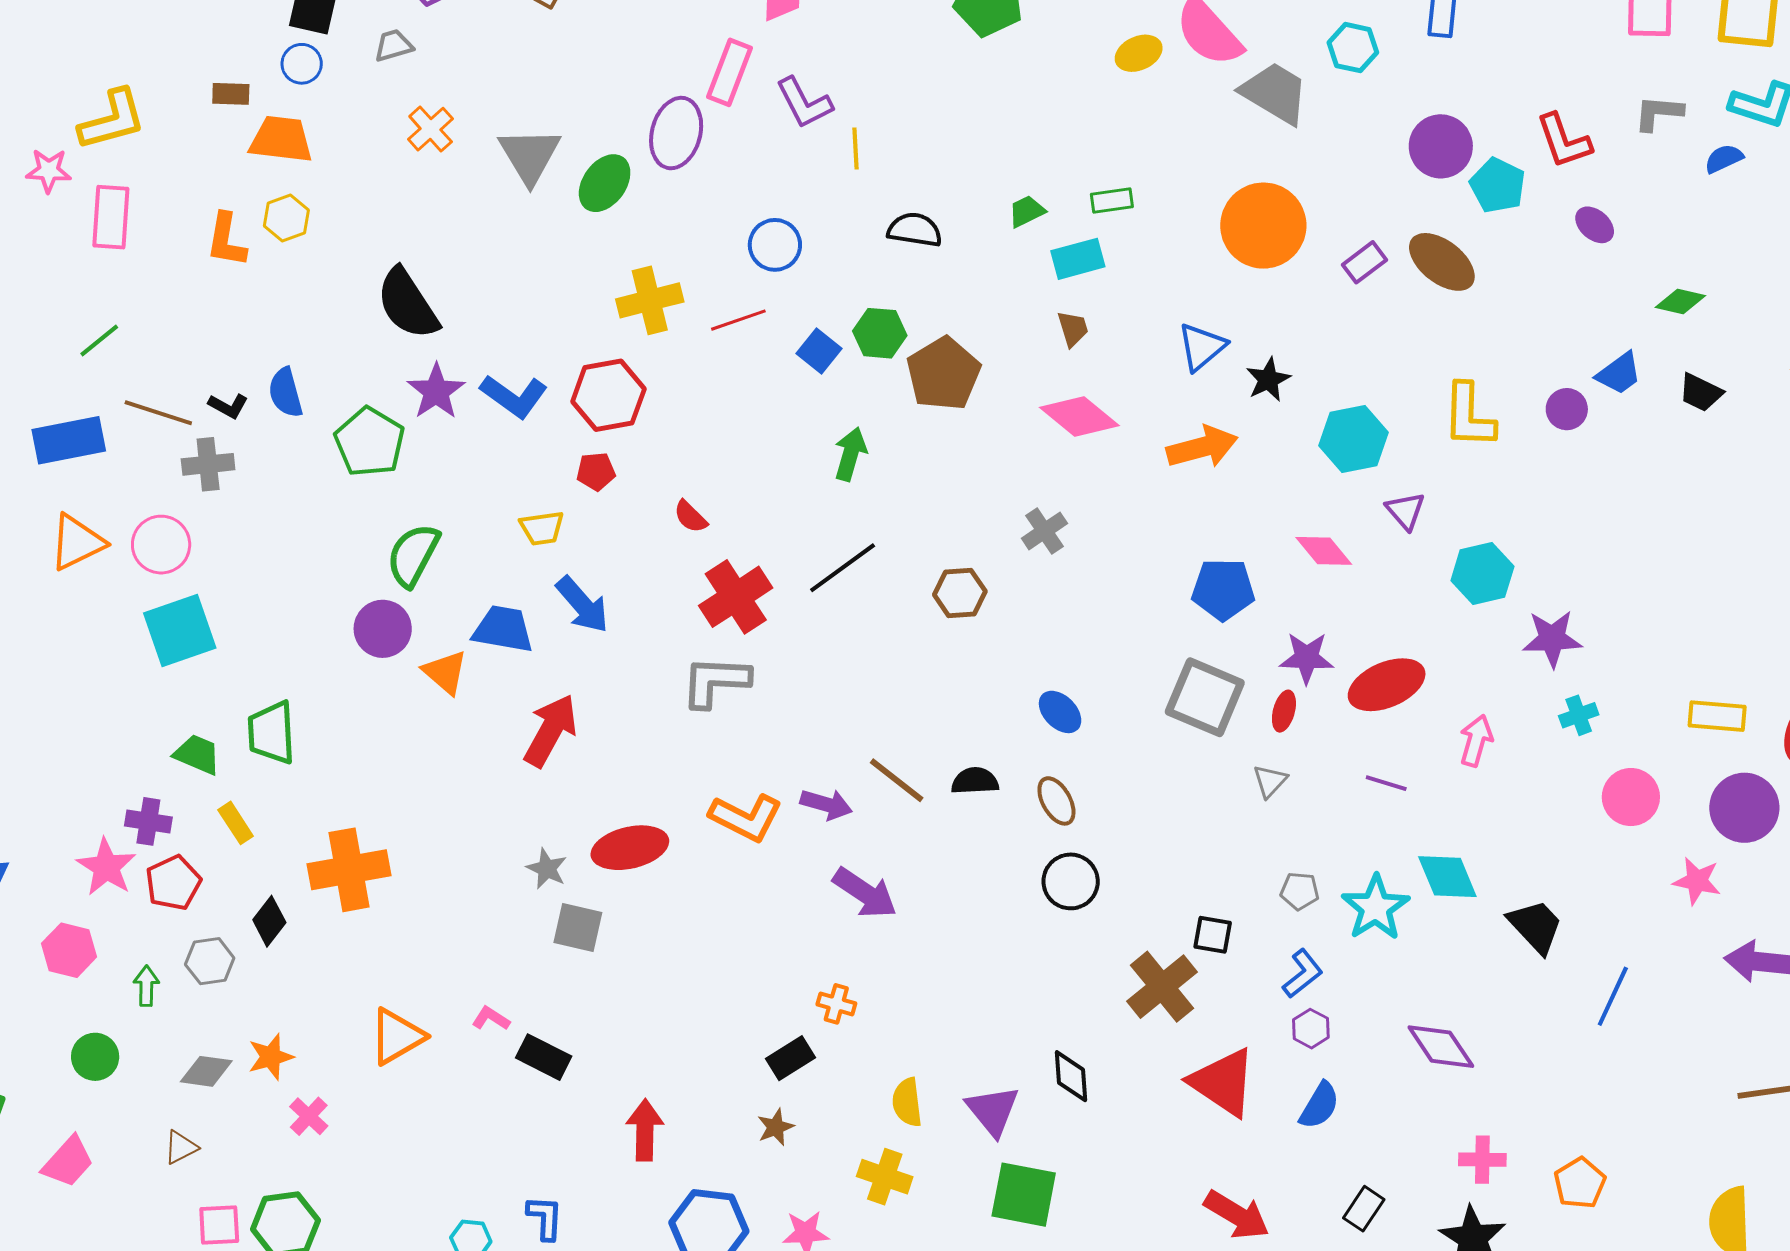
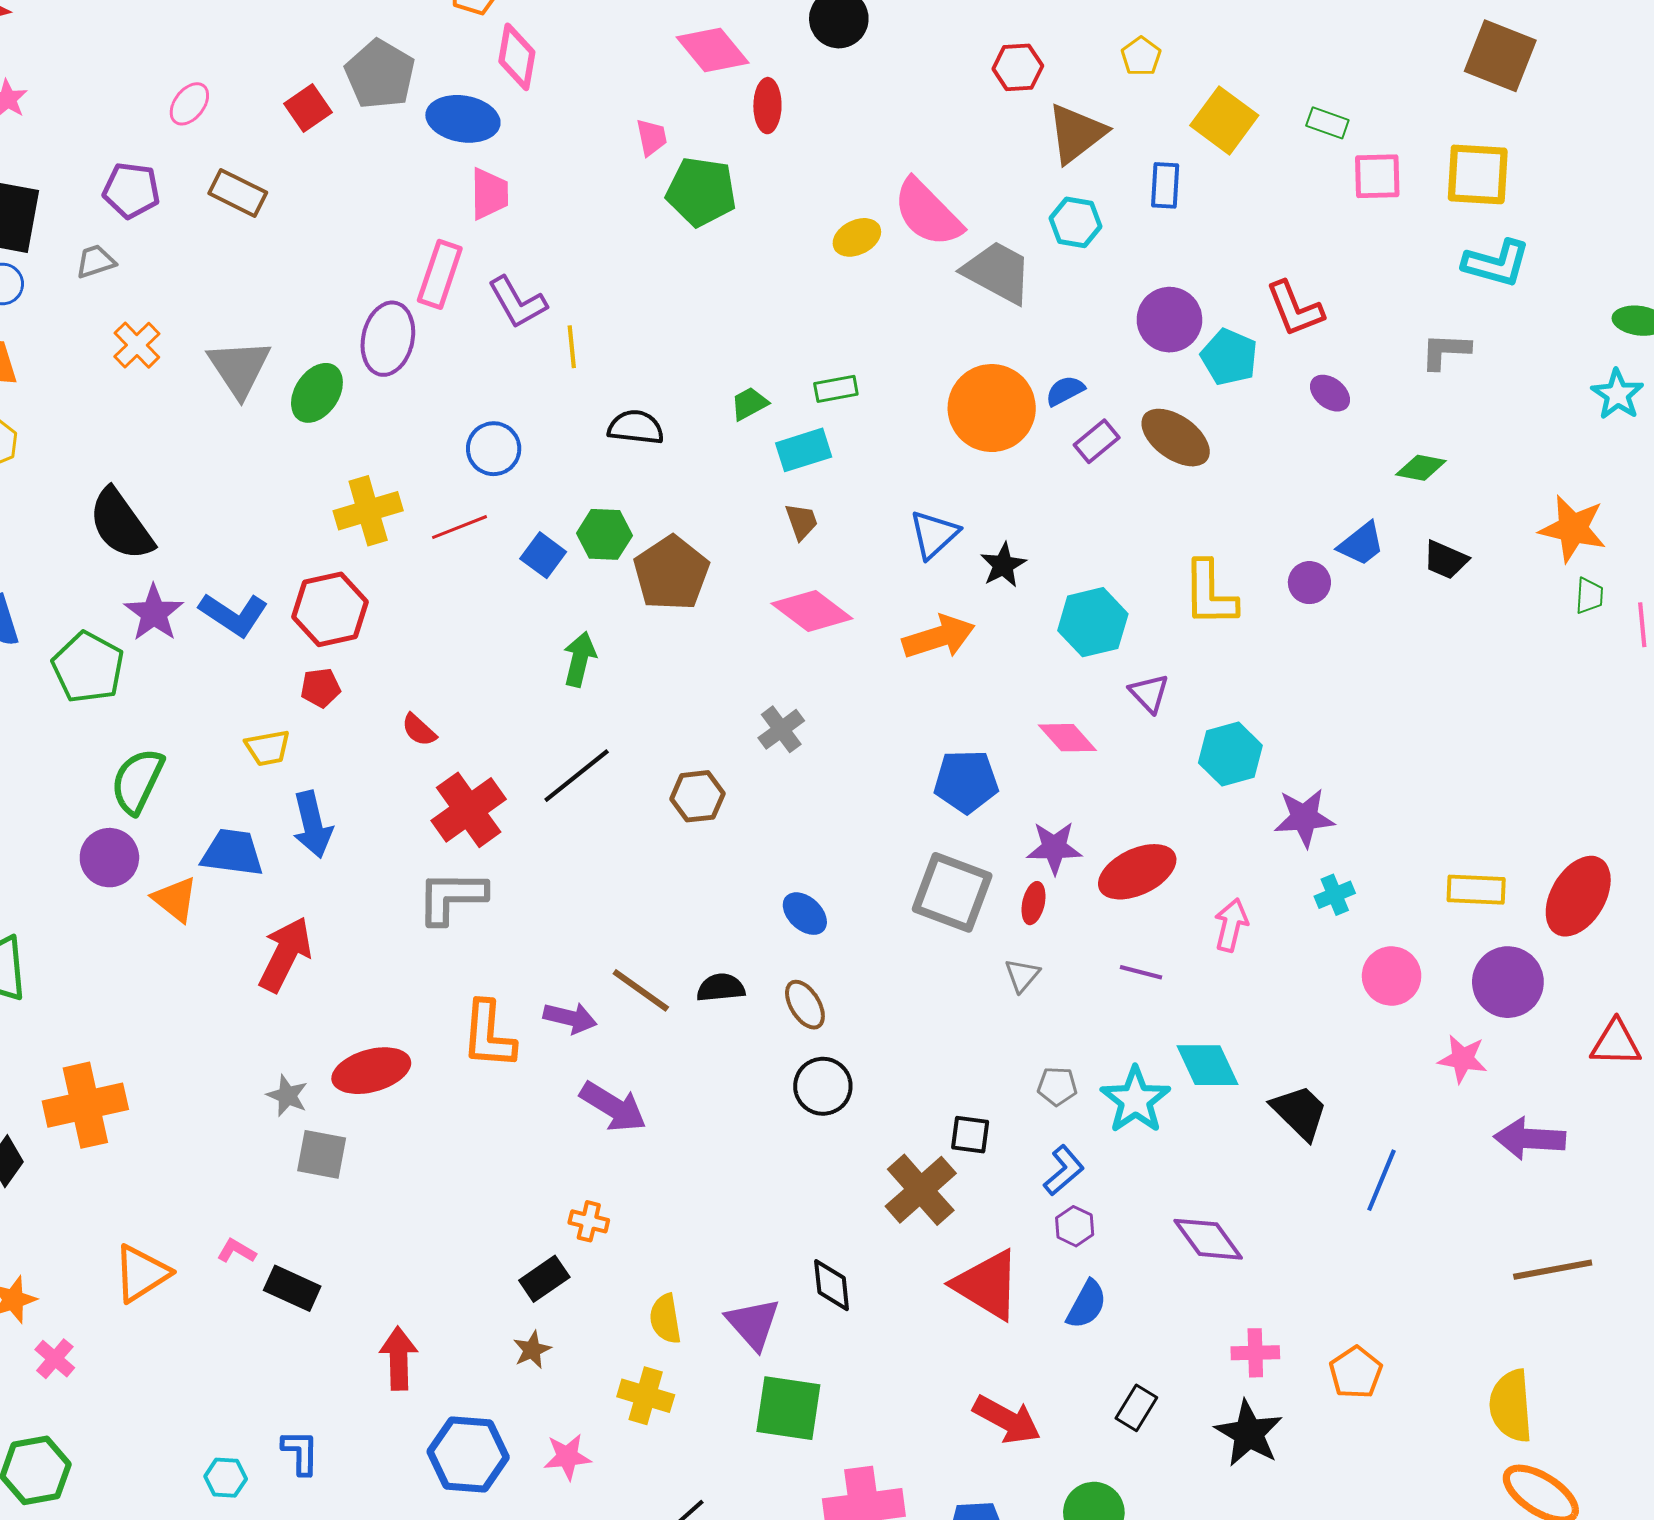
gray L-shape: (1658, 113) -> (1445, 351), moved
blue semicircle: (1724, 159) -> (1065, 391), moved
blue arrow: (582, 605) -> (312, 825), turned 30
orange L-shape: (746, 817) -> (488, 1035), turned 70

